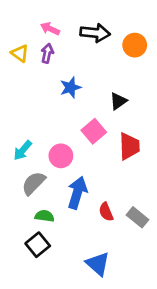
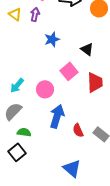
black triangle: (118, 101) -> (87, 49), turned -48
gray semicircle: (34, 183) -> (13, 111), moved
green semicircle: (44, 216) -> (24, 132), moved
black square: (38, 245) -> (17, 152), moved

